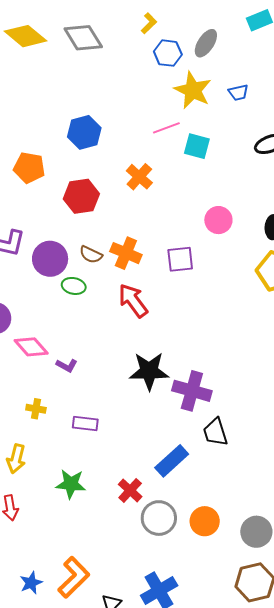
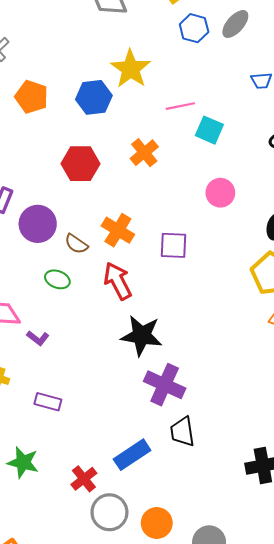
yellow star: (193, 90) -> (131, 69), moved
orange pentagon: (29, 168) -> (32, 97), moved
pink circle: (218, 220) -> (220, 193), moved
brown semicircle: (91, 255) -> (76, 244), moved
green ellipse: (74, 286) -> (57, 279), moved
black star: (149, 371) -> (142, 335), moved

